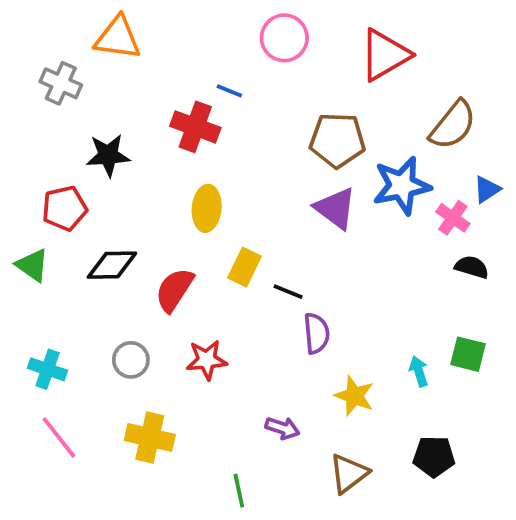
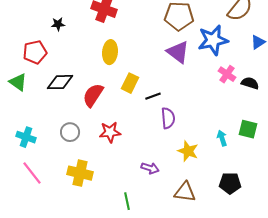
black star: (108, 155) -> (58, 24), size x0.6
pink cross: (453, 218) -> (227, 74), moved
black line: (288, 292) -> (153, 96), turned -42
brown triangle: (349, 473) -> (185, 192), turned 45

